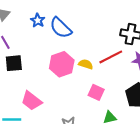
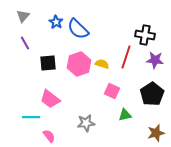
red line: (111, 57) -> (126, 57), turned -45
black square: (14, 63) -> (48, 63), moved

